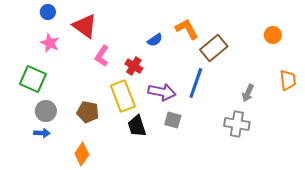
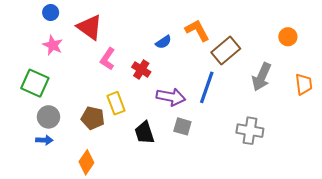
gray arrow: (248, 93) -> (262, 77), moved, size x1.5
yellow rectangle: (123, 96) -> (116, 103), moved, size x0.7

